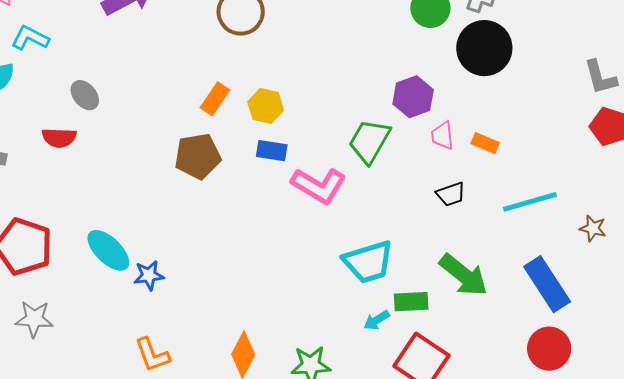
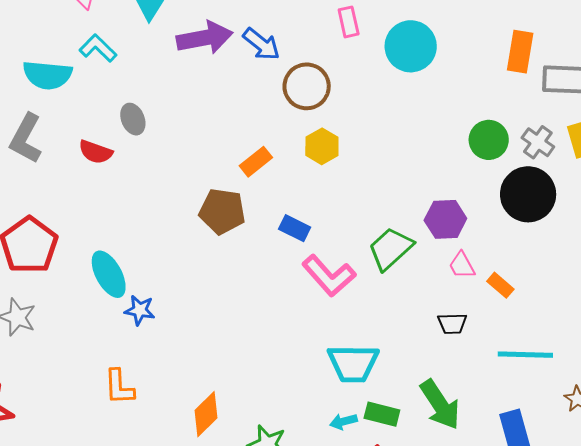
yellow hexagon: (266, 106) -> (322, 146), moved
pink trapezoid: (443, 136) -> (462, 265), turned -40

